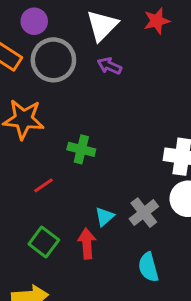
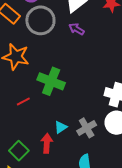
green cross: (81, 149) -> (51, 81), size x1.5
green square: (44, 242) -> (19, 151), moved

